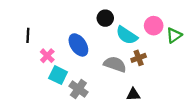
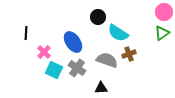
pink circle: (154, 26) -> (164, 12), moved
gray cross: (78, 89) -> (77, 68), moved
black triangle: (133, 94) -> (101, 88), moved

